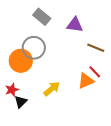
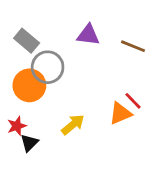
gray rectangle: (42, 17) -> (27, 41), moved
purple triangle: (75, 25) -> (88, 35), moved
brown line: (96, 48) -> (133, 46), moved

